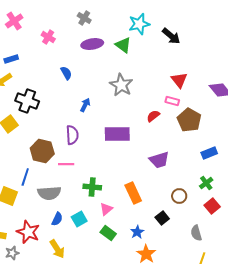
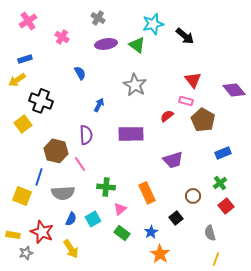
pink line: (66, 164) -> (80, 164), turned 56

